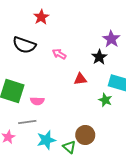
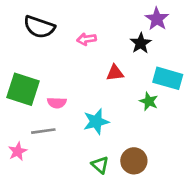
pink arrow: (59, 54) -> (87, 39), turned -40
brown circle: (85, 135) -> (134, 161), moved
cyan star: (46, 140) -> (96, 122), moved

